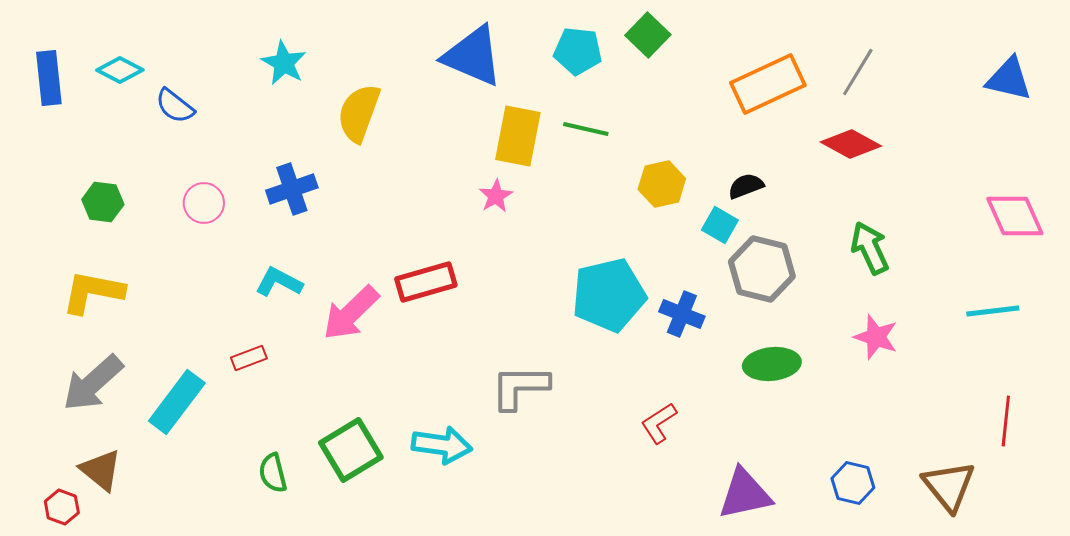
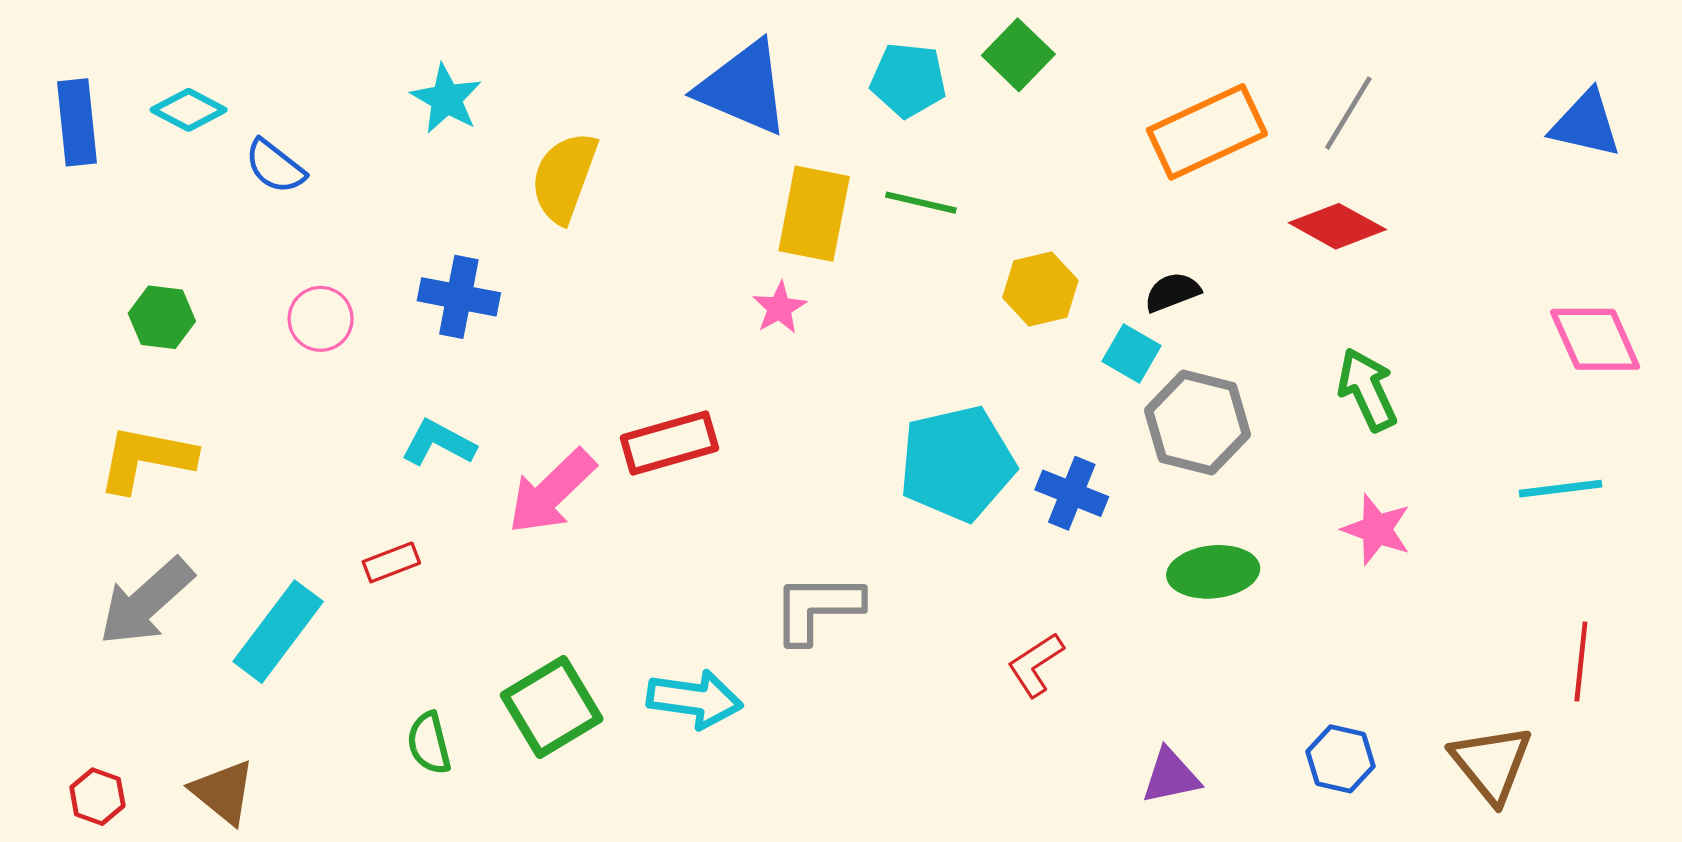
blue cross: (292, 189) -> (459, 297), turned 30
brown triangle: (101, 470) -> (223, 792), moved
purple triangle: (745, 494) -> (1171, 776), size x0.7

